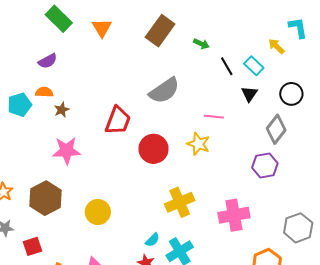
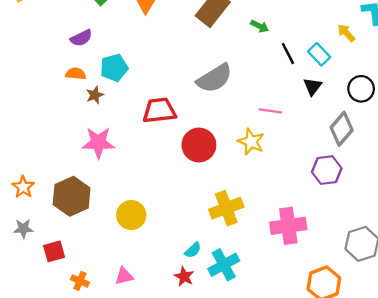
cyan pentagon: (20, 105) -> (114, 68), moved
red trapezoid: (118, 121) -> (159, 110), turned -120

